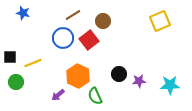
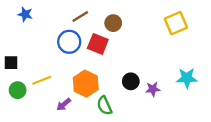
red square: (89, 40) -> (98, 44), turned -30
yellow line: (33, 63) -> (42, 80), moved
cyan star: (170, 85) -> (187, 78), moved

